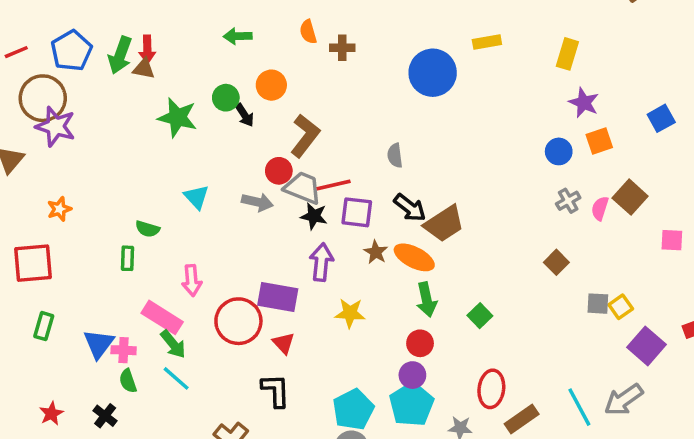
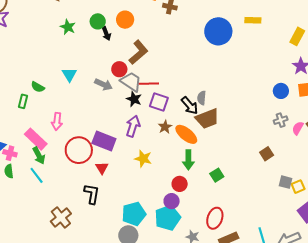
green star: (177, 117) -> (68, 27), size x0.7
gray semicircle: (395, 155) -> (202, 98), moved

